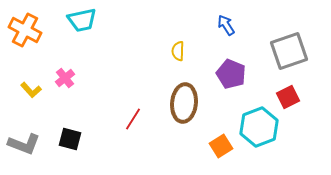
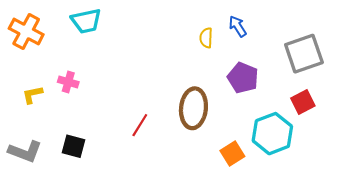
yellow semicircle: (178, 51) -> (206, 38), moved
pink cross: (65, 78) -> (68, 82), turned -36
yellow L-shape: (31, 90) -> (32, 95), turned 120

